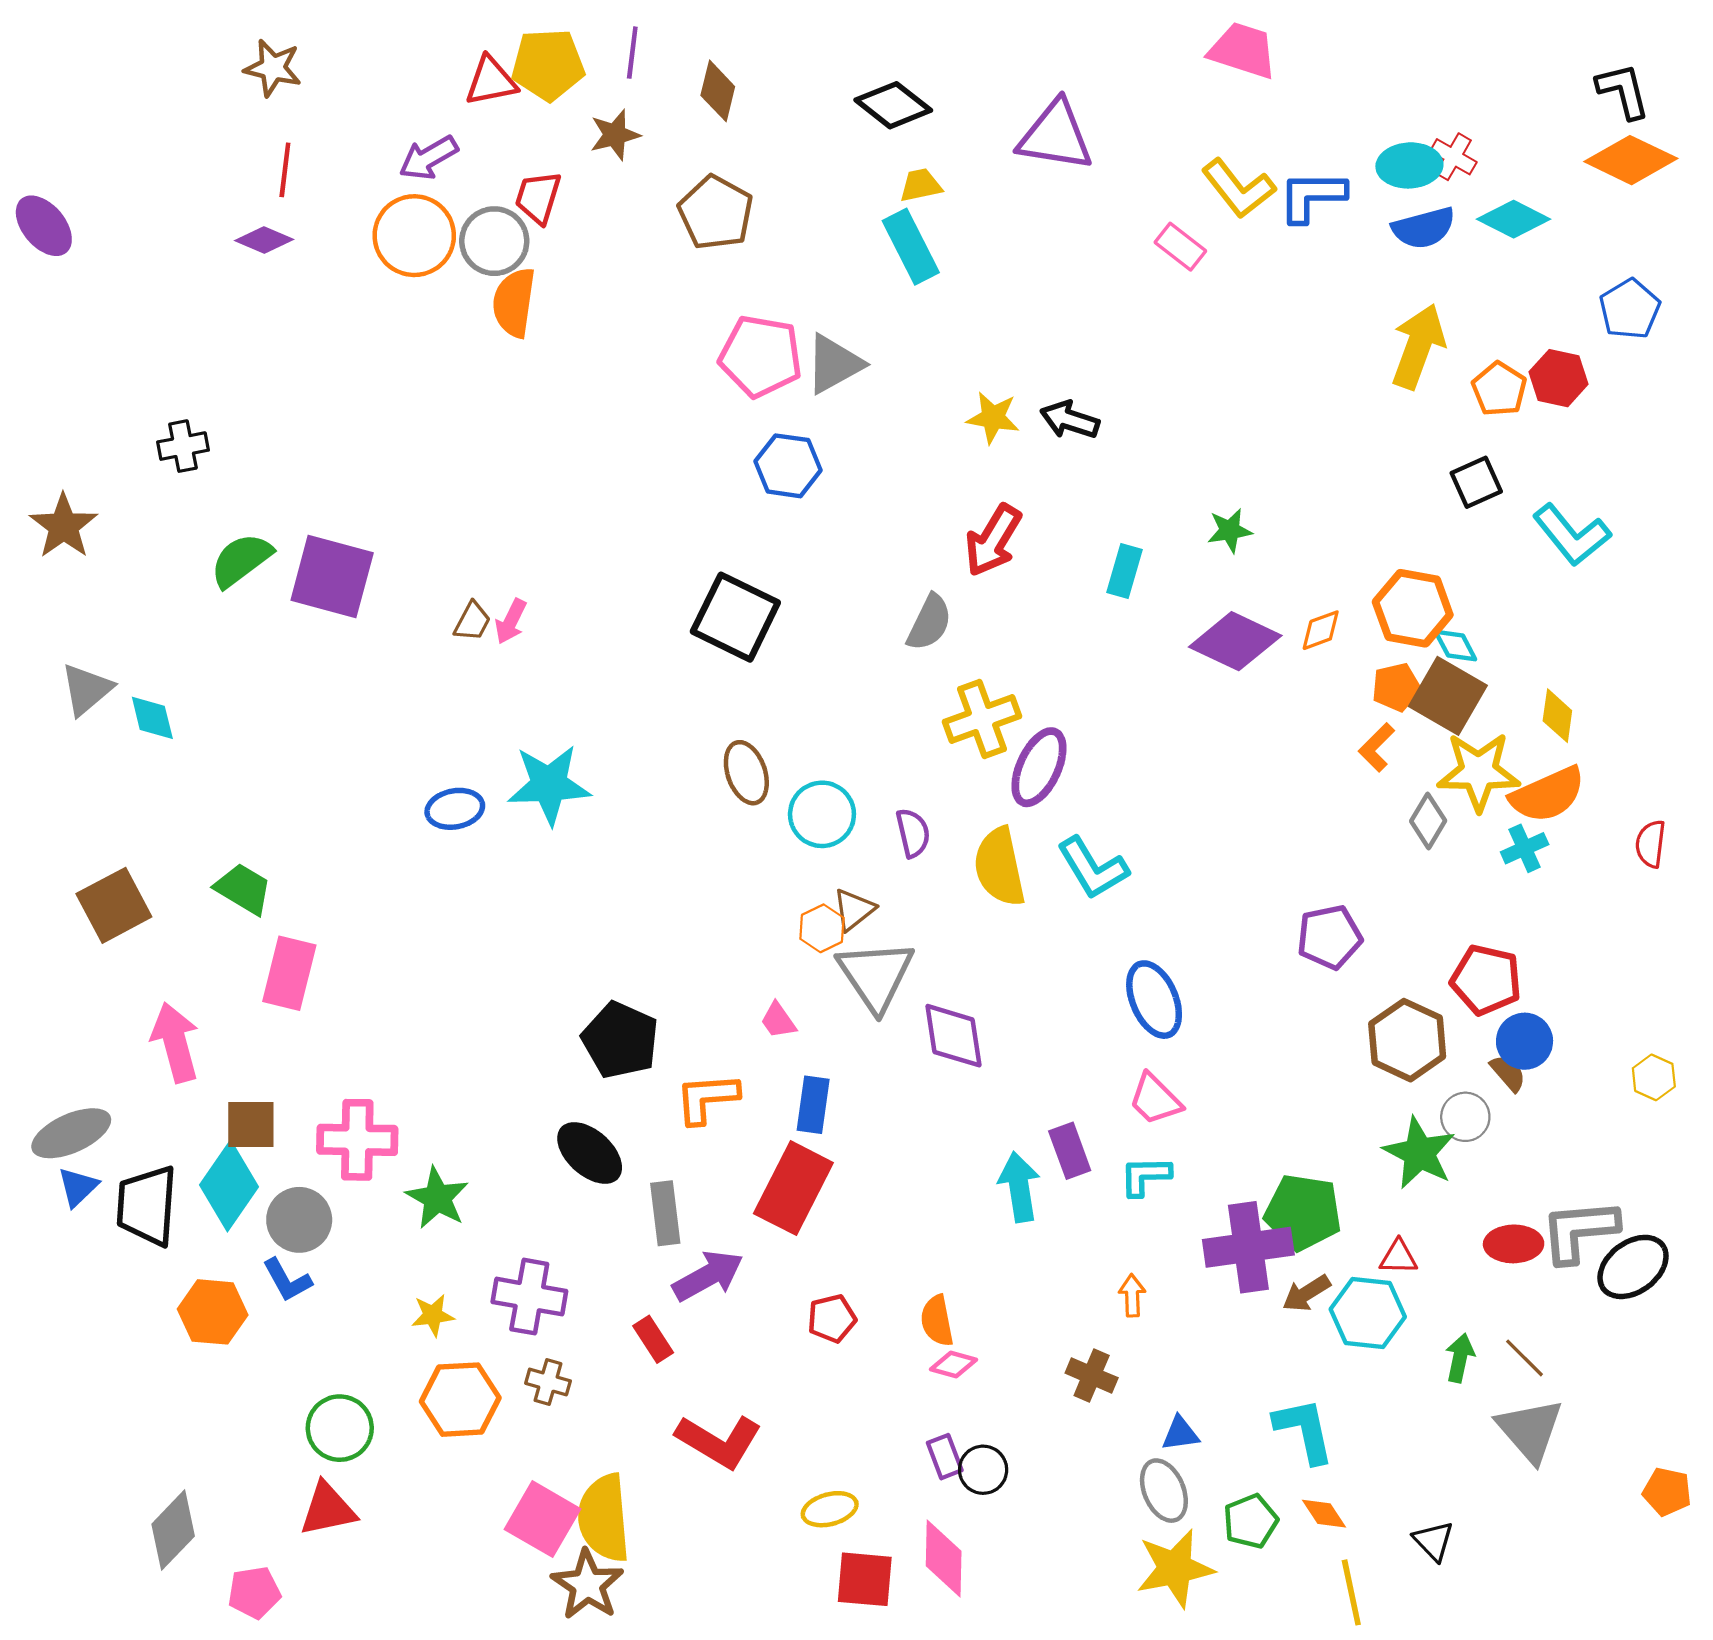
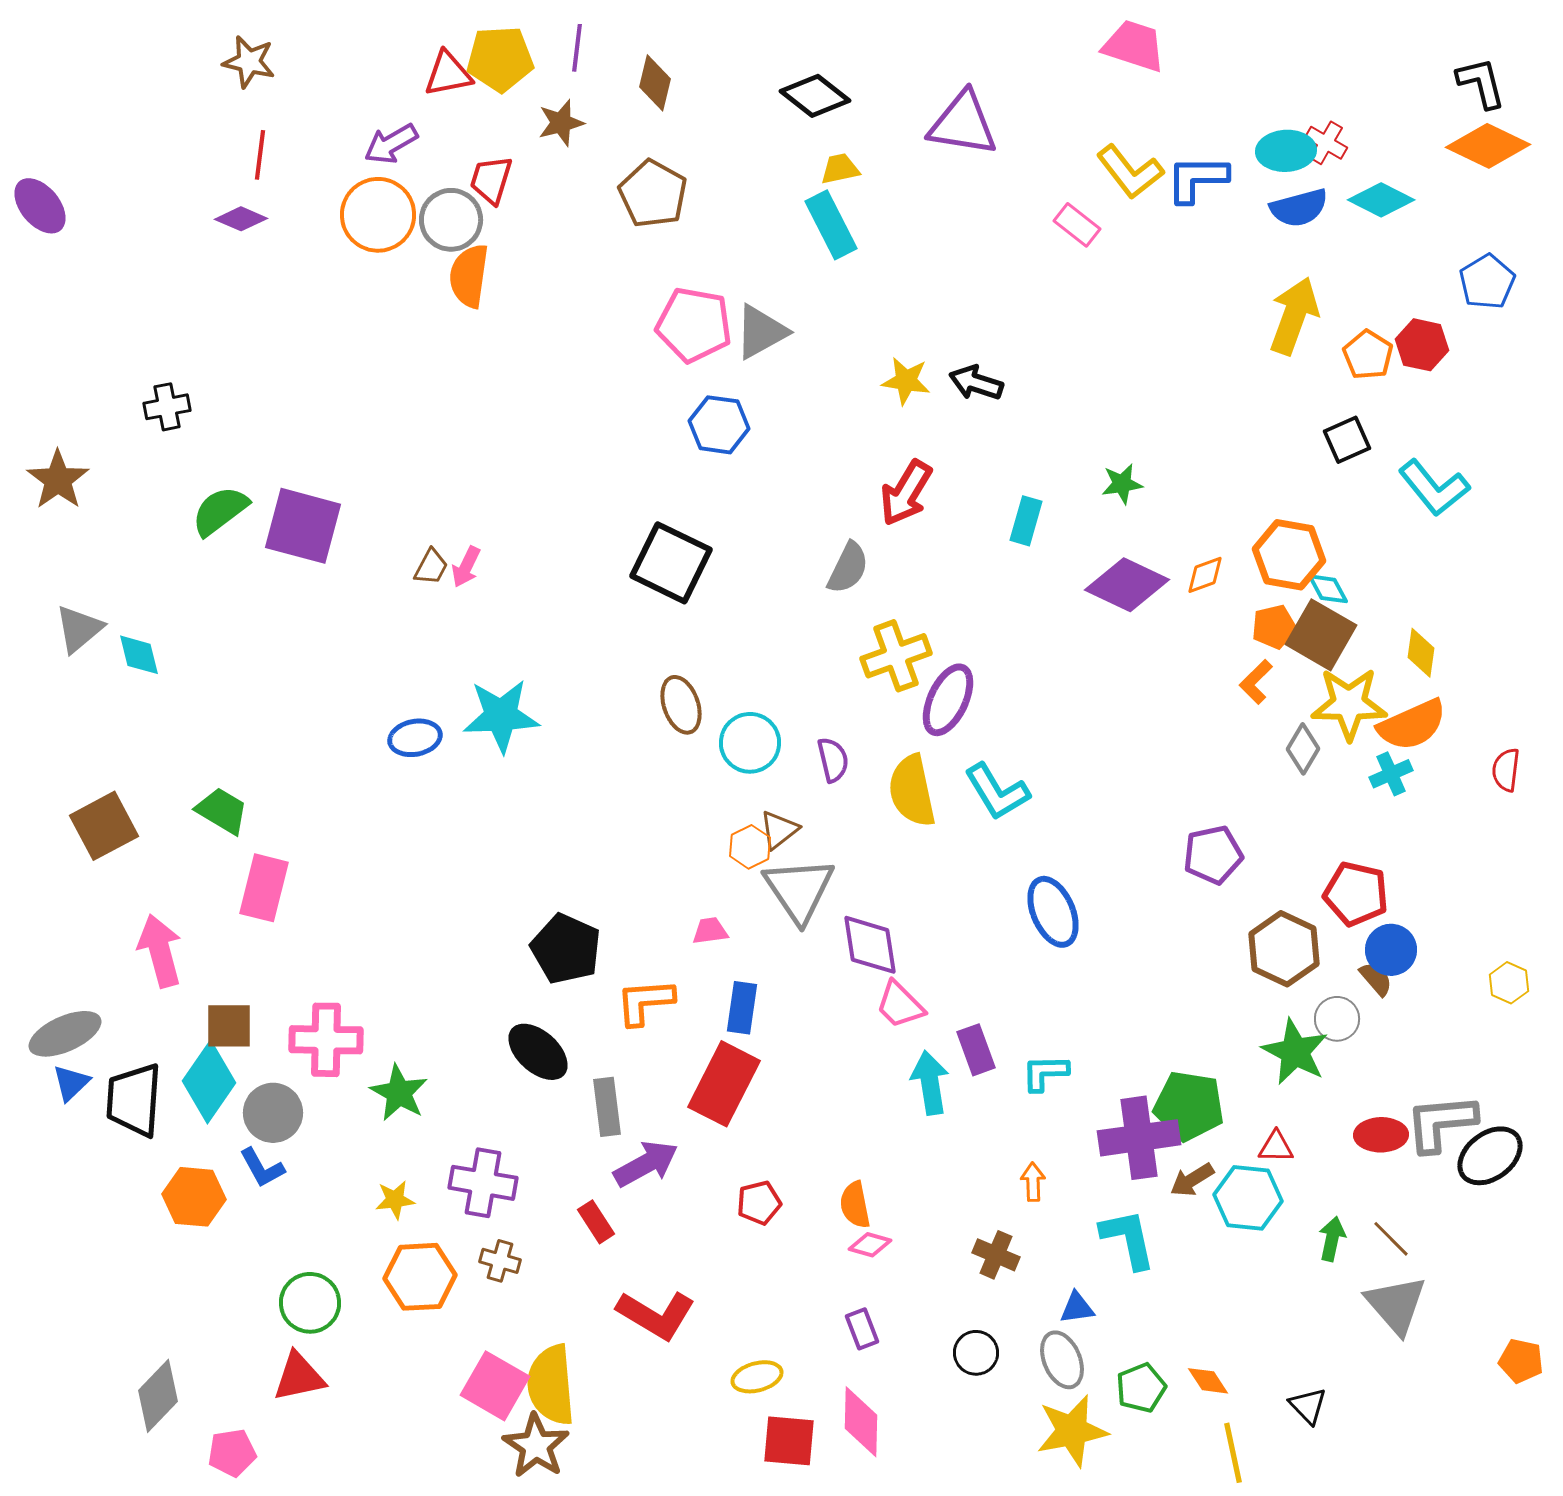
pink trapezoid: (778, 1020) -> (710, 931), turned 117
pink trapezoid: (1155, 1099) -> (900, 1005), moved
cyan L-shape: (1304, 1430) -> (1128, 1239), moved
black circle: (983, 1470) -> (976, 1353), moved

